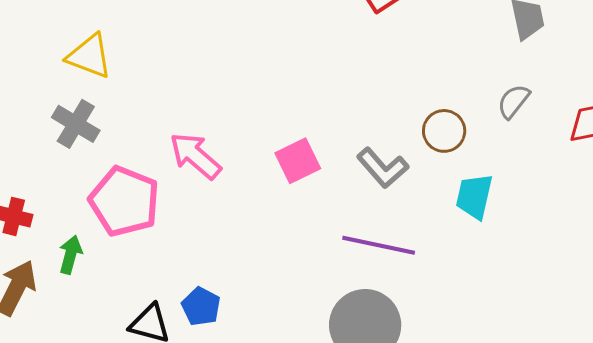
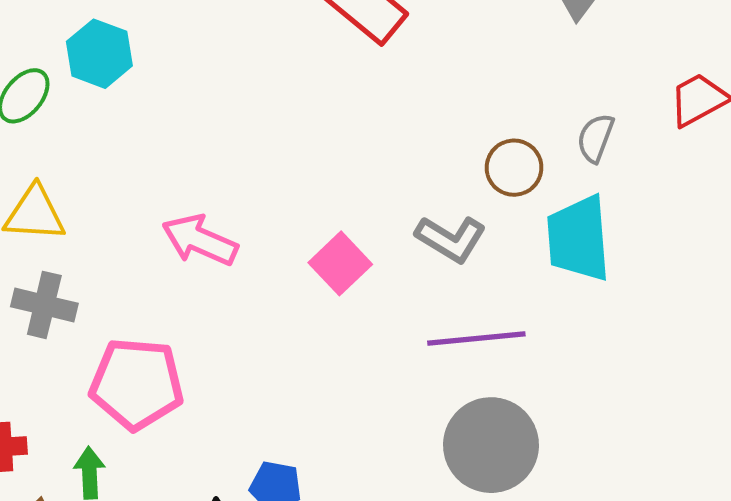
gray semicircle: (514, 101) -> (596, 138), moved
pink arrow: (195, 156) -> (200, 240), moved
cyan trapezoid: (474, 196) -> (578, 239), size x1.4

